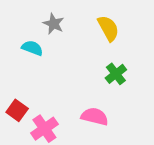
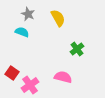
gray star: (54, 24) -> (28, 14), moved
yellow semicircle: (108, 28) -> (58, 18), moved

